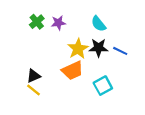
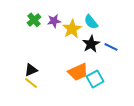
black star: (99, 48) -> (91, 44), turned -30
yellow star: (78, 49) -> (72, 29), moved
orange trapezoid: (72, 70) -> (78, 72), moved

